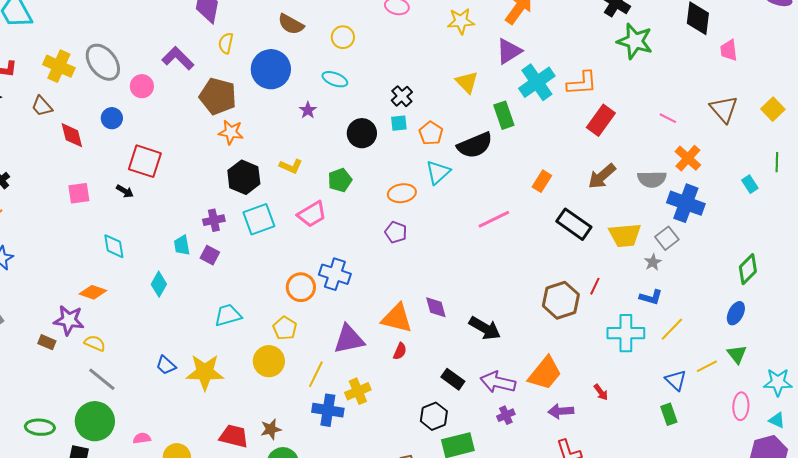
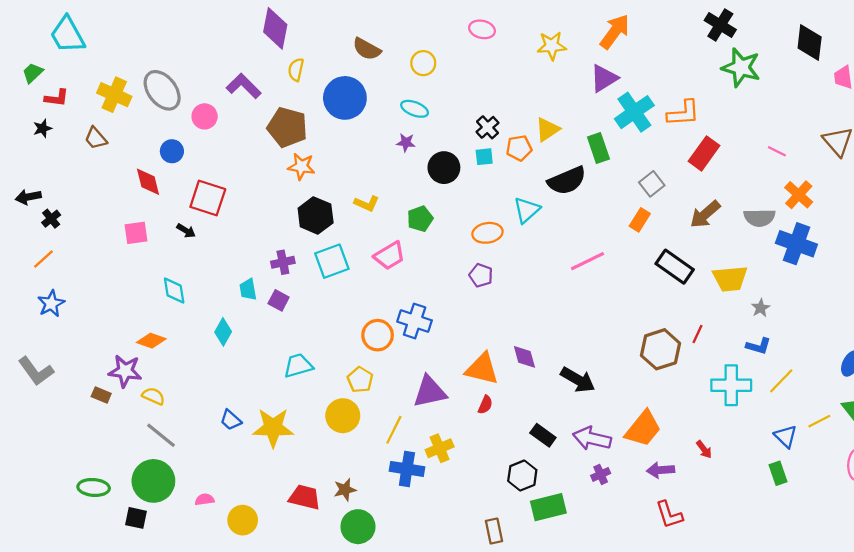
yellow triangle: (467, 82) -> (547, 129), moved, turned 40
purple star: (308, 110) -> (406, 143), moved, turned -30
orange pentagon: (431, 133) -> (519, 148), moved, turned 30
red diamond: (72, 135) -> (148, 182), moved
gray square: (667, 238) -> (652, 184), moved

